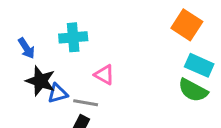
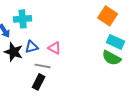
cyan cross: (73, 37) -> (23, 19), moved
blue triangle: (58, 93) -> (32, 47), moved

